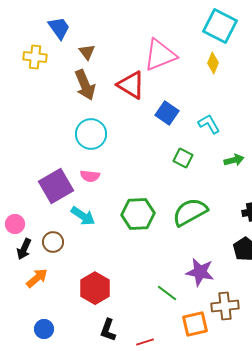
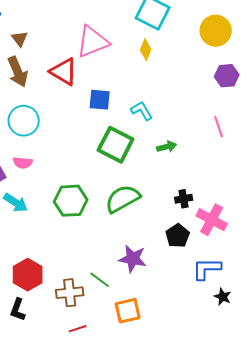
blue square: (167, 113) -> (100, 100), turned -30
green square: (183, 158) -> (116, 145), size x1.8
brown cross: (225, 306) -> (70, 293), moved
black L-shape: (108, 330) -> (18, 310), moved

